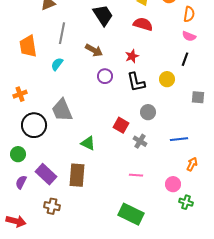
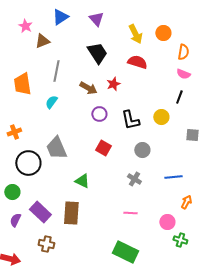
red star: (132, 56) -> (113, 84), moved
red square: (121, 125) -> (103, 148), moved

